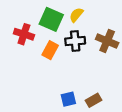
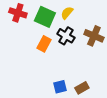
red cross: (24, 34) -> (18, 13), moved
black cross: (75, 41) -> (66, 36), turned 36

